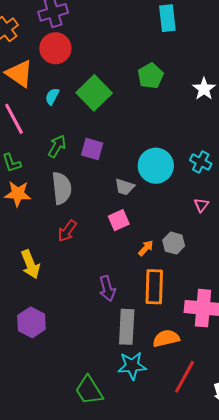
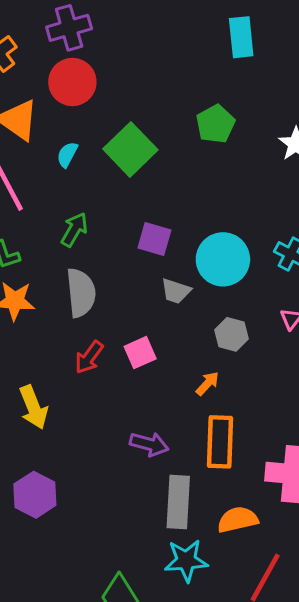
purple square: (92, 149) -> (154, 239), moved
pink square: (119, 220) -> (140, 353), moved
gray hexagon: (174, 243) -> (231, 334), moved
purple arrow: (107, 289) -> (149, 444), turned -60

